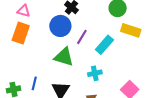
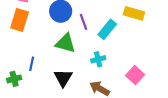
purple line: (82, 37) -> (84, 22), turned -49
blue line: (34, 83) -> (32, 64), moved

